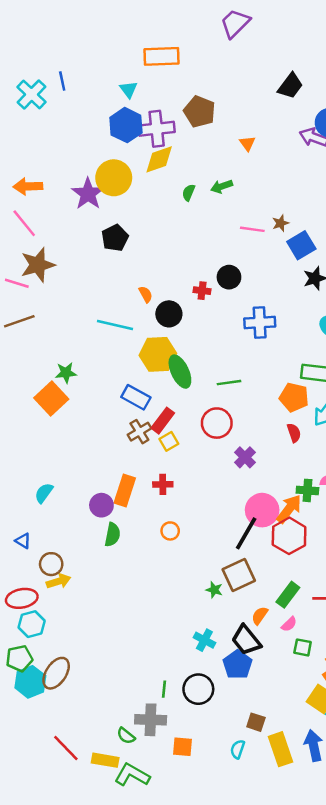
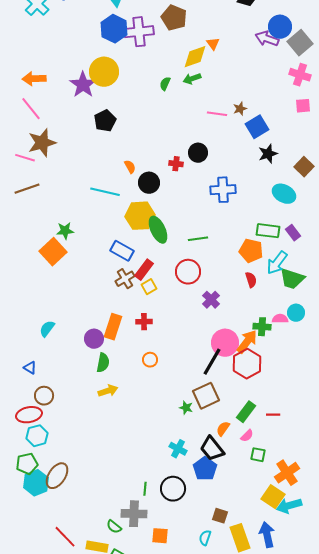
yellow diamond: (159, 159) -> (195, 57), moved
brown circle: (51, 564) -> (44, 396), moved
yellow arrow: (59, 581) -> (108, 391), moved

